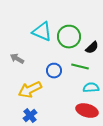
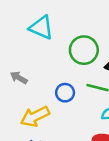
cyan triangle: (42, 32) -> (41, 28), moved

